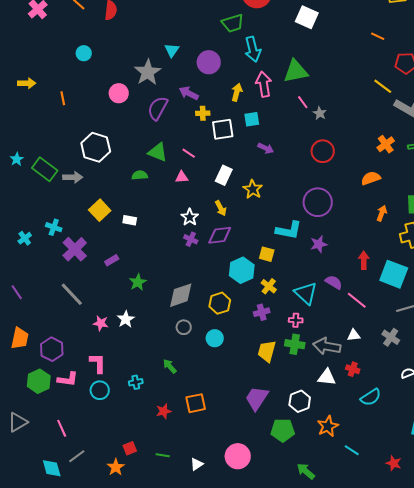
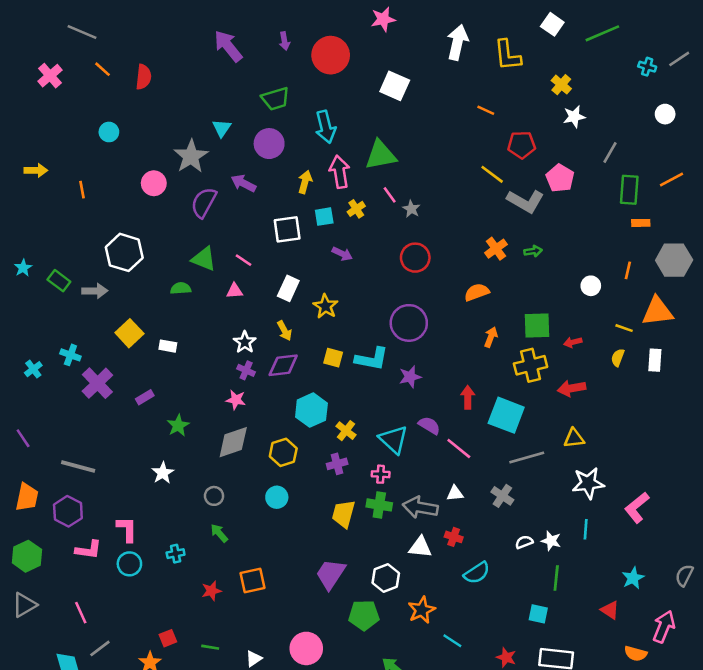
green trapezoid: (233, 23) -> (276, 99), moved
yellow cross: (203, 113) -> (356, 209), moved, turned -32
green rectangle: (45, 169) -> (59, 281), size x0.7
yellow square: (267, 254) -> (333, 358), moved
gray line: (72, 294) -> (78, 466), moved, turned -32
pink star: (101, 323) -> (236, 400), moved
gray circle: (184, 327) -> (214, 496), moved
green hexagon: (39, 381) -> (27, 556), moved

